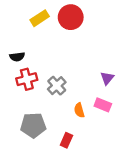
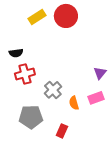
gray cross: (57, 86) -> (53, 90), moved
pink rectangle: (103, 105) -> (96, 98), turned -42

